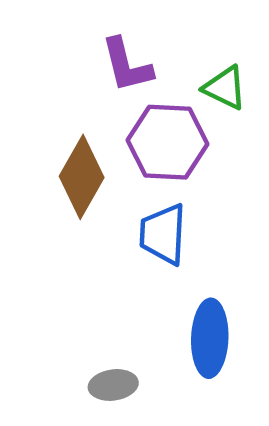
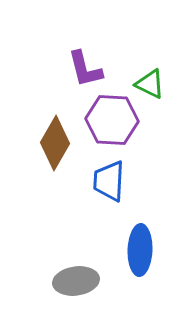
gray ellipse: (113, 385) -> (76, 281), size x1.4

